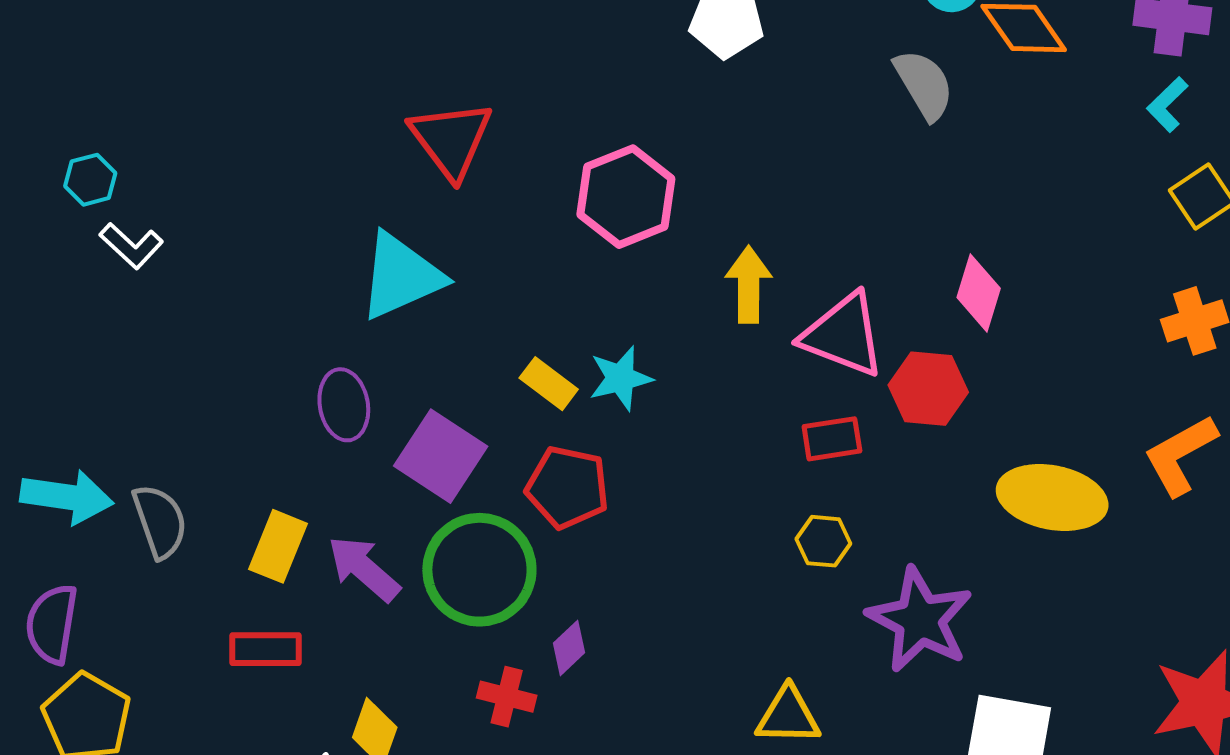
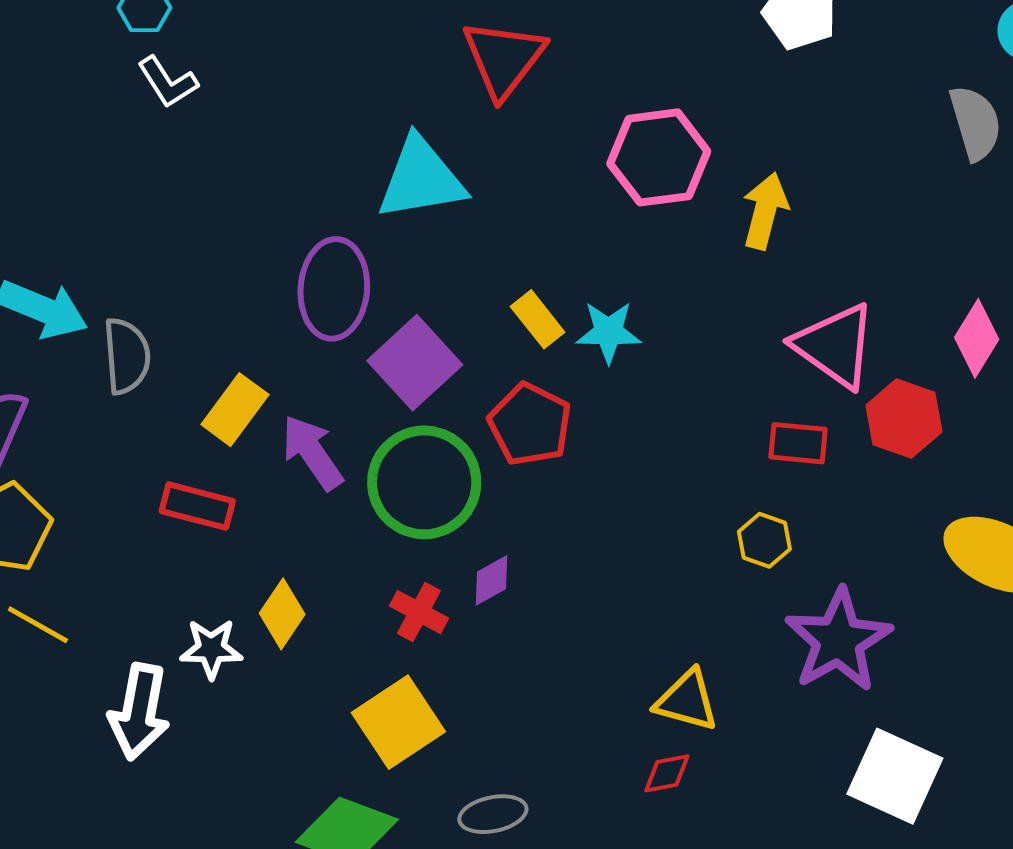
yellow arrow: (749, 285) -> (765, 211), moved
purple ellipse: (344, 405) -> (334, 289), size x1.4

